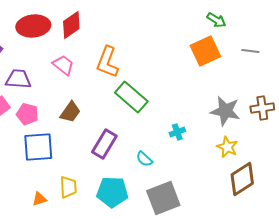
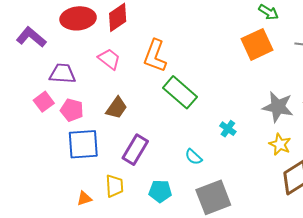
cyan cross: (177, 132) -> (228, 129), turned -35
purple rectangle: (104, 144) -> (135, 150), moved
cyan pentagon: (112, 192) -> (160, 191), size x0.7

